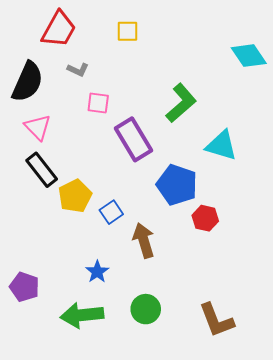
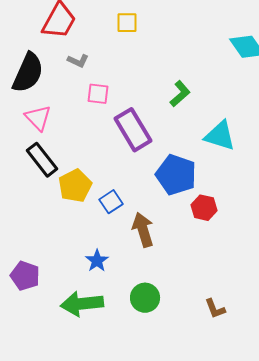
green L-shape: (181, 103) -> (180, 94), size x0.7
brown L-shape: (216, 320) -> (215, 309), size x0.6

